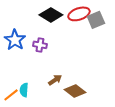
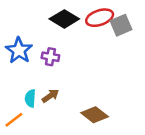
brown arrow: (55, 80) -> (50, 96), moved
cyan semicircle: (24, 90) -> (30, 98), moved

